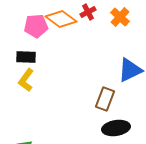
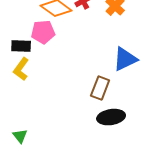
pink pentagon: (36, 26) -> (43, 32), moved

